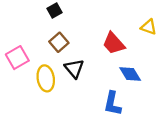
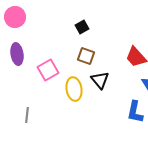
brown square: (59, 42) -> (86, 56), turned -30

